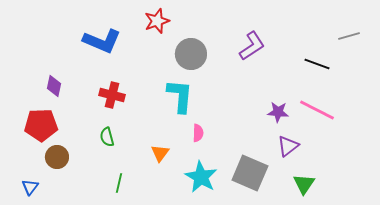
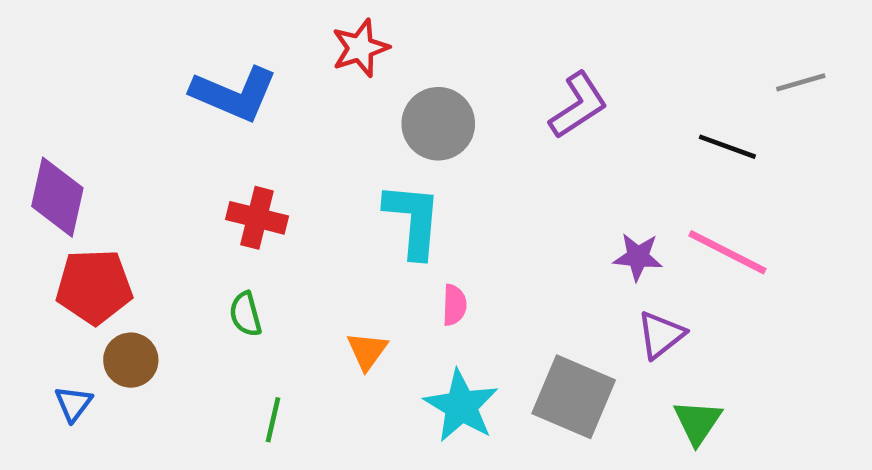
purple diamond: (54, 86) -> (57, 197), moved, size x1.6
blue triangle: (30, 187) -> (73, 404), moved

